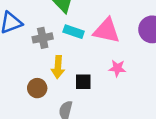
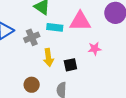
brown circle: (37, 88) -> (32, 85), moved

